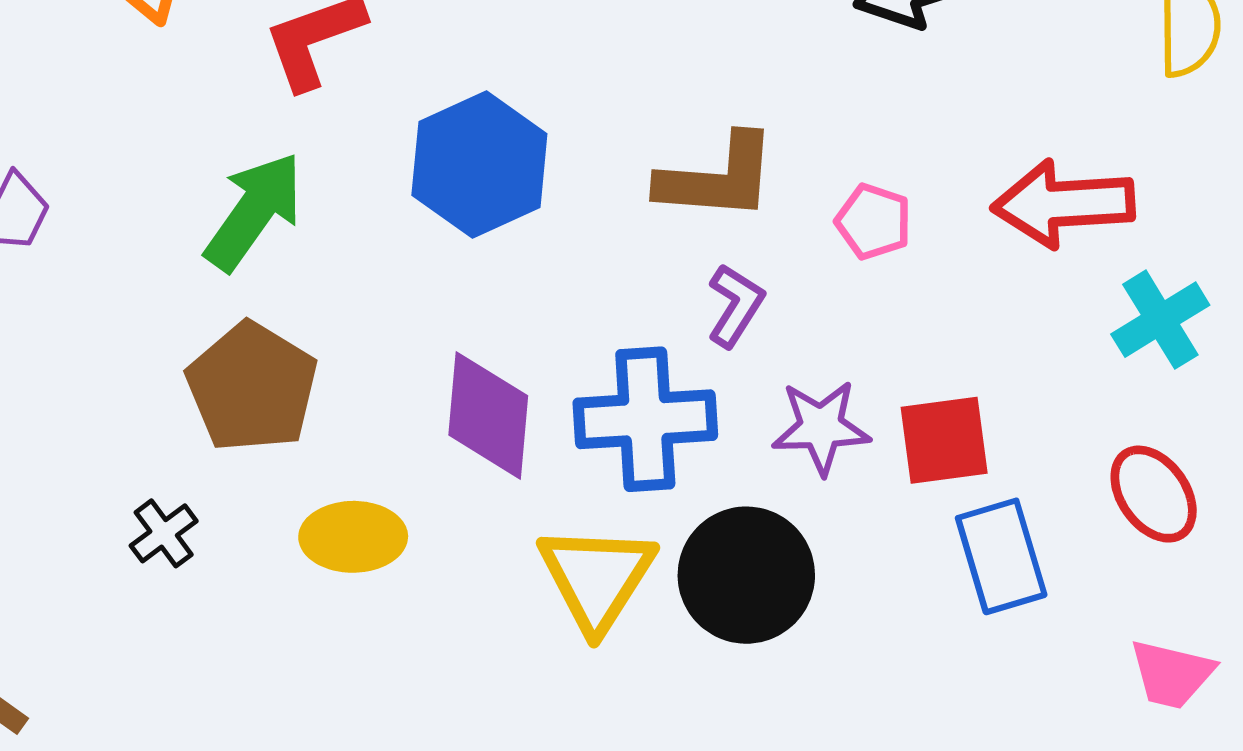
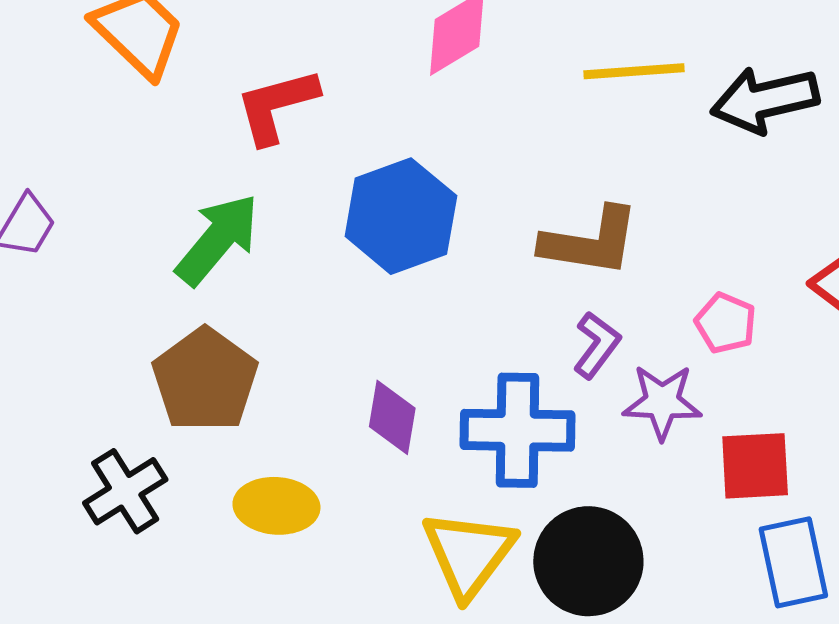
pink pentagon: (873, 222) -> (726, 323), moved
purple diamond: (488, 415) -> (392, 417), size x0.7
purple star: (821, 427) -> (662, 402), moved
black cross: (164, 533) -> (125, 491), size x1.5

